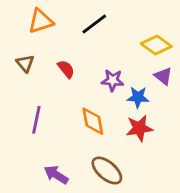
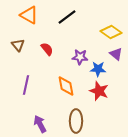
orange triangle: (41, 21) -> (29, 15), turned 48
red star: (139, 128) -> (99, 91), turned 30
brown ellipse: (107, 170) -> (76, 121), turned 50
purple arrow: (56, 175) -> (40, 124), turned 30

